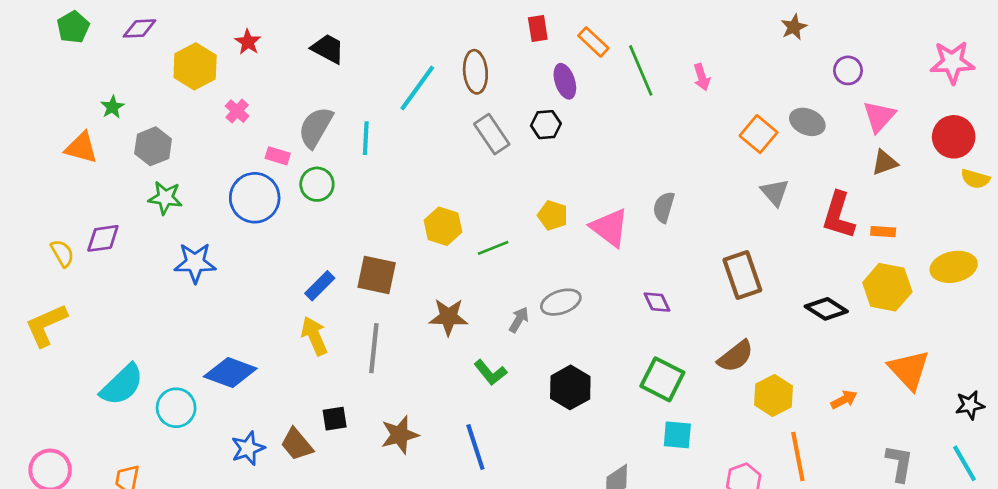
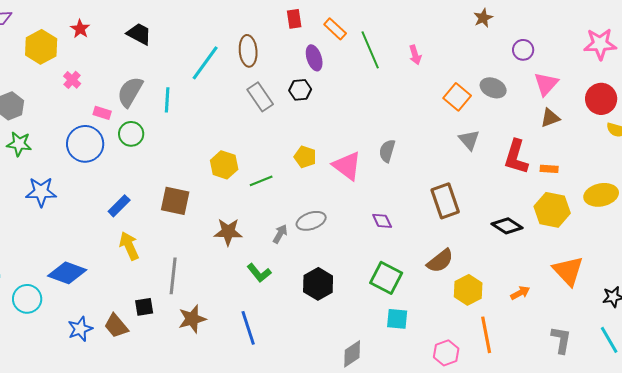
blue rectangle: (320, 286) -> (119, 206), moved
gray line: (374, 348) -> (173, 276), moved

